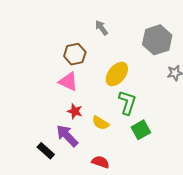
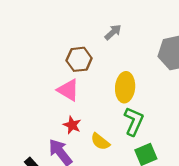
gray arrow: (101, 28) -> (113, 32), turned 77
yellow ellipse: (117, 74) -> (125, 87), turned -40

